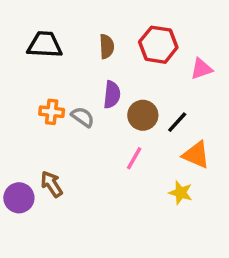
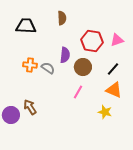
red hexagon: (158, 45) -> (92, 41), moved
brown semicircle: (107, 46) -> (62, 18), moved
black line: (177, 122) -> (113, 69), moved

